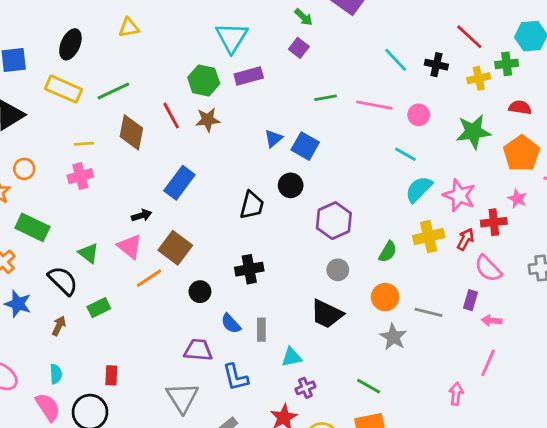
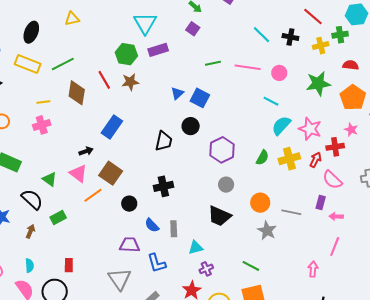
green semicircle: (388, 252) -> (262, 158), moved

